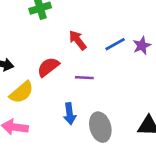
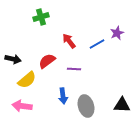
purple star: (142, 46) -> (117, 33), moved

